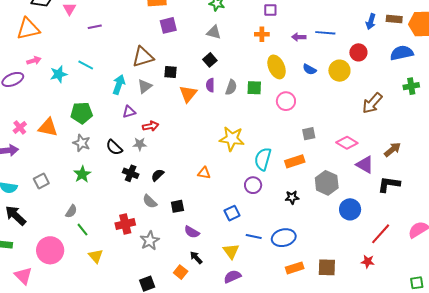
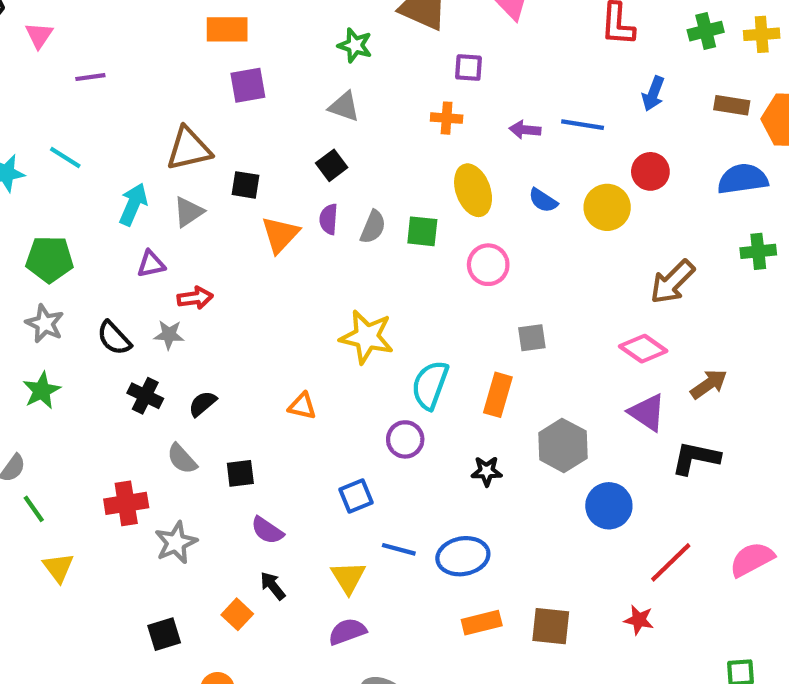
blue arrow: (371, 22) -> (653, 94), moved
pink diamond: (347, 143) -> (643, 349), moved
orange rectangle: (295, 161) -> (498, 395), turned -60

